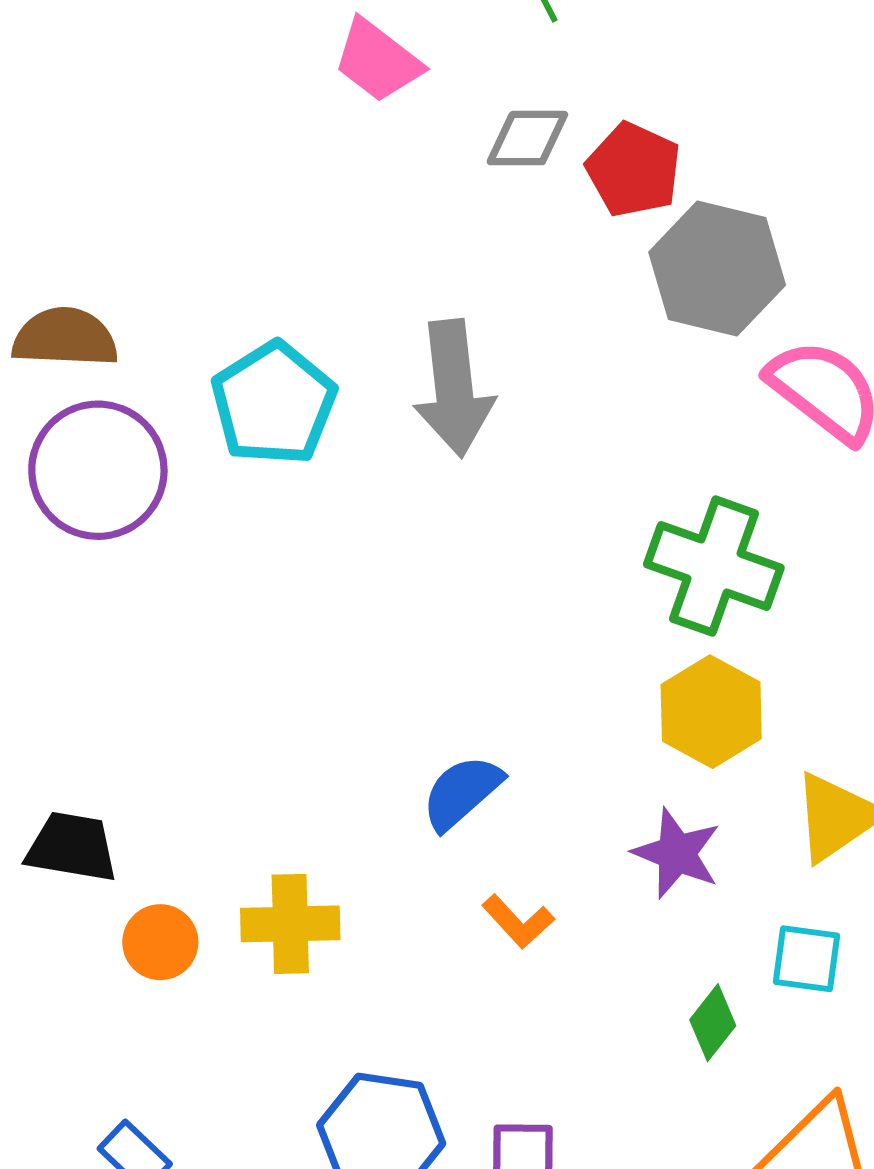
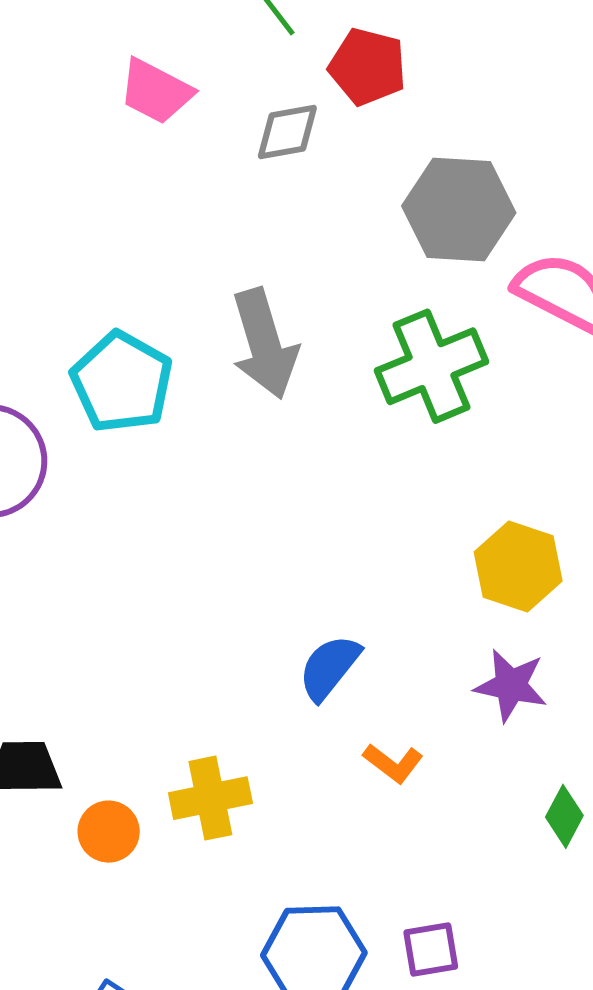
red pentagon: (634, 170) -> (368, 67), moved
green cross: (714, 566) -> (431, 366), moved, turned -32

